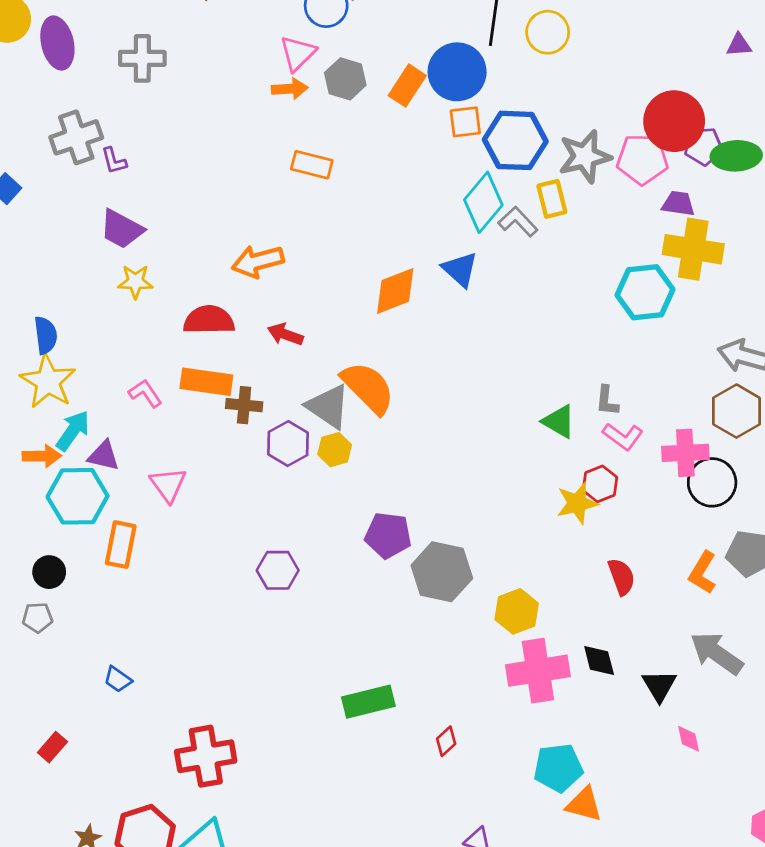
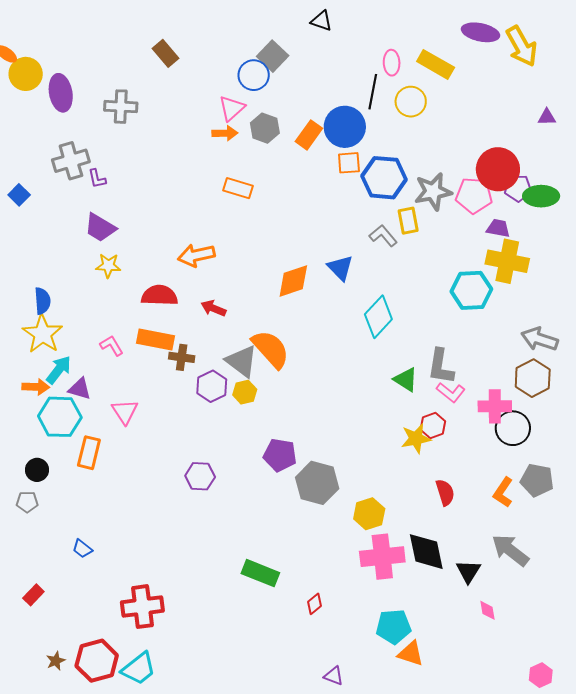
cyan diamond: (483, 202) -> (378, 317), moved
gray L-shape: (607, 401) -> (441, 366), size x1.6
black diamond: (599, 661) -> (426, 552), size x1.6
green rectangle: (368, 702) -> (260, 573), turned 33

